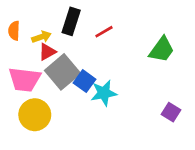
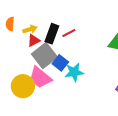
black rectangle: (71, 21) -> (52, 34), moved
red line: (104, 32) -> (69, 33), moved
pink trapezoid: (25, 80) -> (40, 78), moved, turned 30

